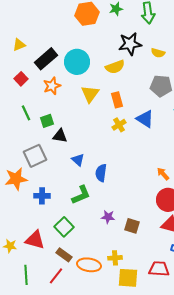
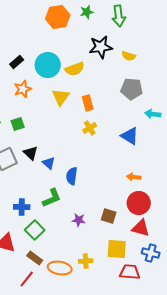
black rectangle: (46, 59) -> (17, 62), size x0.6
yellow semicircle: (115, 67) -> (75, 69), moved
blue triangle: (145, 119) -> (130, 136), moved
black triangle: (60, 136) -> (31, 153), moved, turned 35
orange arrow: (163, 174) -> (134, 177), turned -40
blue cross: (42, 196) -> (22, 207), moved
brown square: (132, 226) -> (109, 216), moved
yellow square: (128, 278) -> (117, 249), moved

